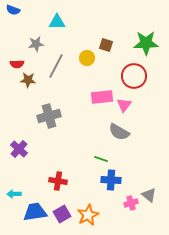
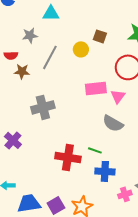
red cross: (58, 181) -> (68, 157), moved, size x1.4

